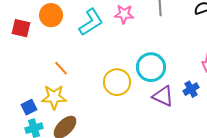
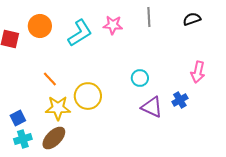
cyan circle: (151, 67) -> (140, 78), size x0.6
yellow circle: (117, 82) -> (88, 96), moved
yellow star: (54, 97) -> (58, 108), moved

